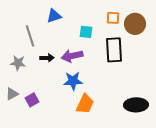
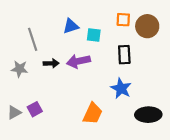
blue triangle: (54, 16) -> (71, 26), moved
black rectangle: (114, 50) -> (124, 55), size x0.7
blue star: (73, 81) -> (121, 88), moved, turned 30
gray triangle: (12, 94) -> (14, 112), moved

